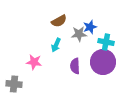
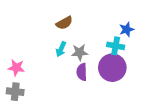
blue star: (90, 27) -> (127, 29), moved
gray star: (79, 34) -> (80, 52), moved
pink star: (34, 62) -> (16, 68), moved

